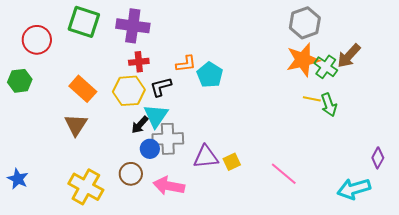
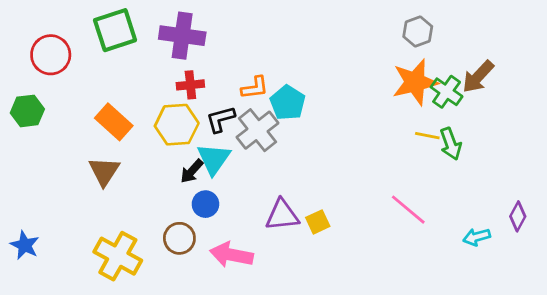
green square: (84, 22) -> (115, 30), turned -36
gray hexagon: (305, 23) -> (418, 32), size x0.7
gray cross: (168, 139) -> (258, 130), moved, turned -36
pink line: (284, 174) -> (408, 210), moved
cyan arrow: (354, 189) -> (477, 237), moved, size x0.6

